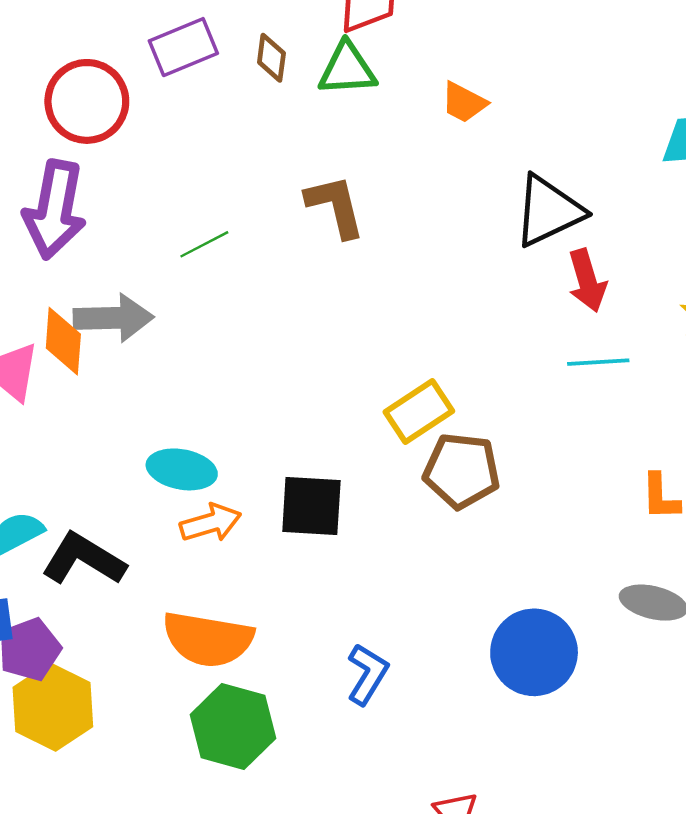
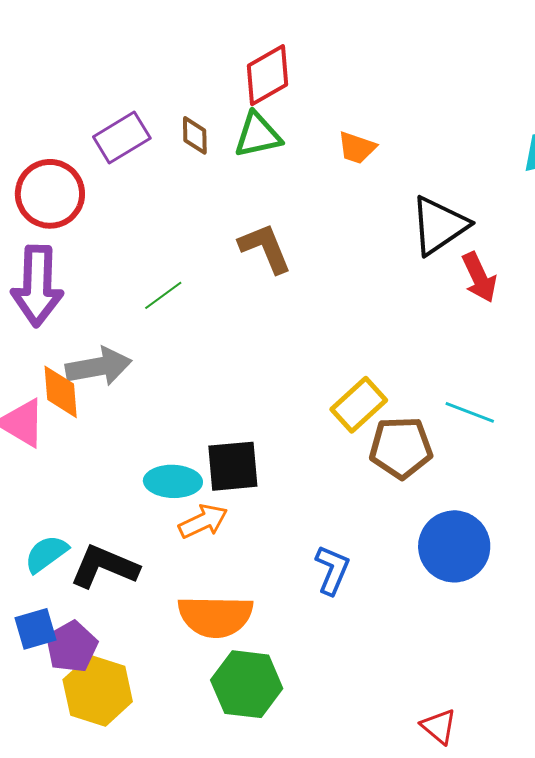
cyan line: (598, 362) -> (470, 412), moved, turned 33
black square: (311, 506) -> (233, 466), moved
blue circle: (534, 652) -> (454, 546), moved
blue L-shape: (367, 674) -> (332, 570), moved

